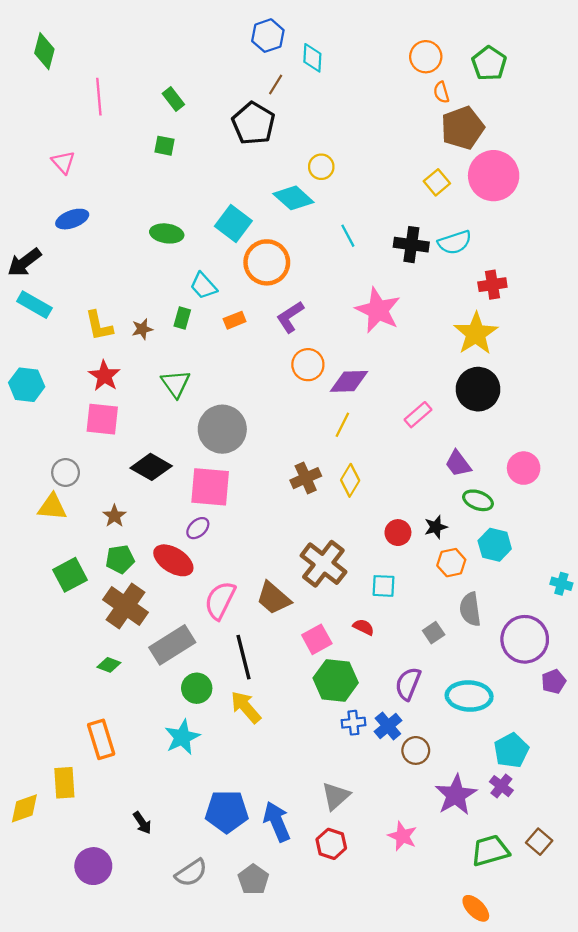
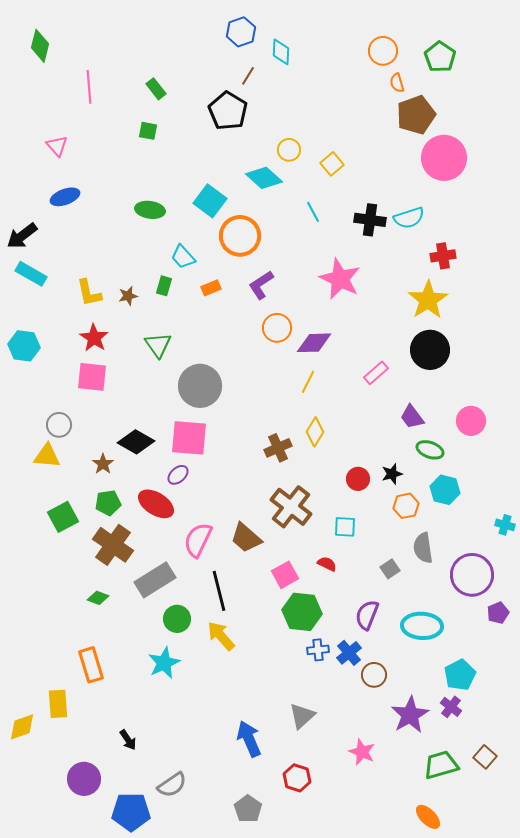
yellow square: (437, 182) -> (332, 164), moved
black diamond: (151, 467) -> (136, 442), moved
brown cross: (306, 478) -> (278, 448), moved
blue pentagon: (227, 812) -> (131, 812), moved
red hexagon: (331, 844) -> (297, 778), moved
gray pentagon: (253, 879) -> (248, 809), moved

